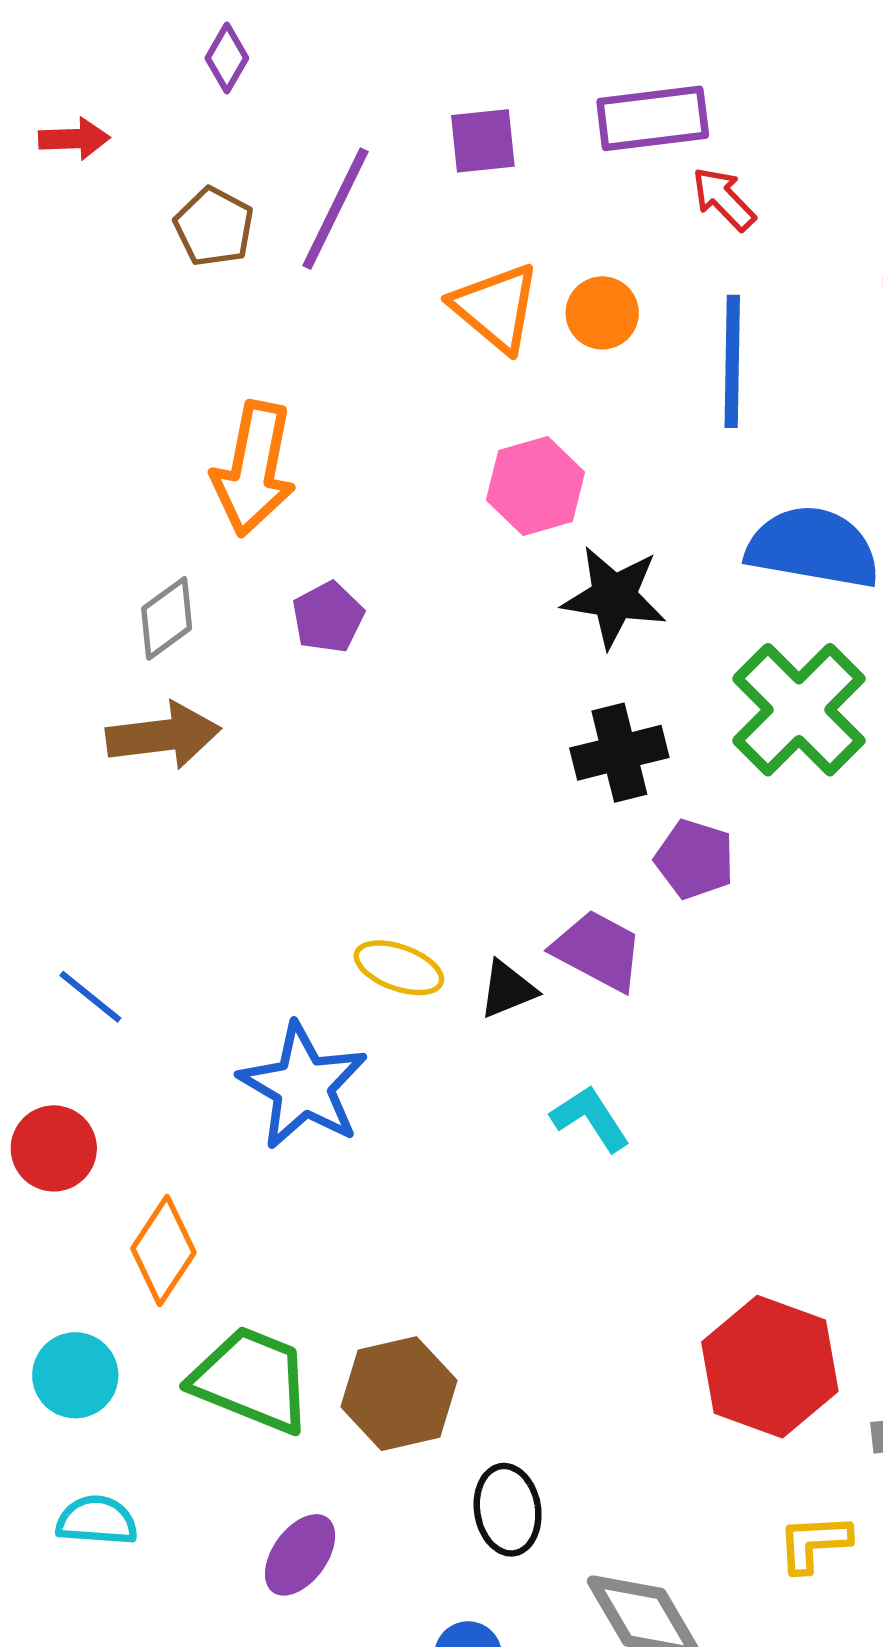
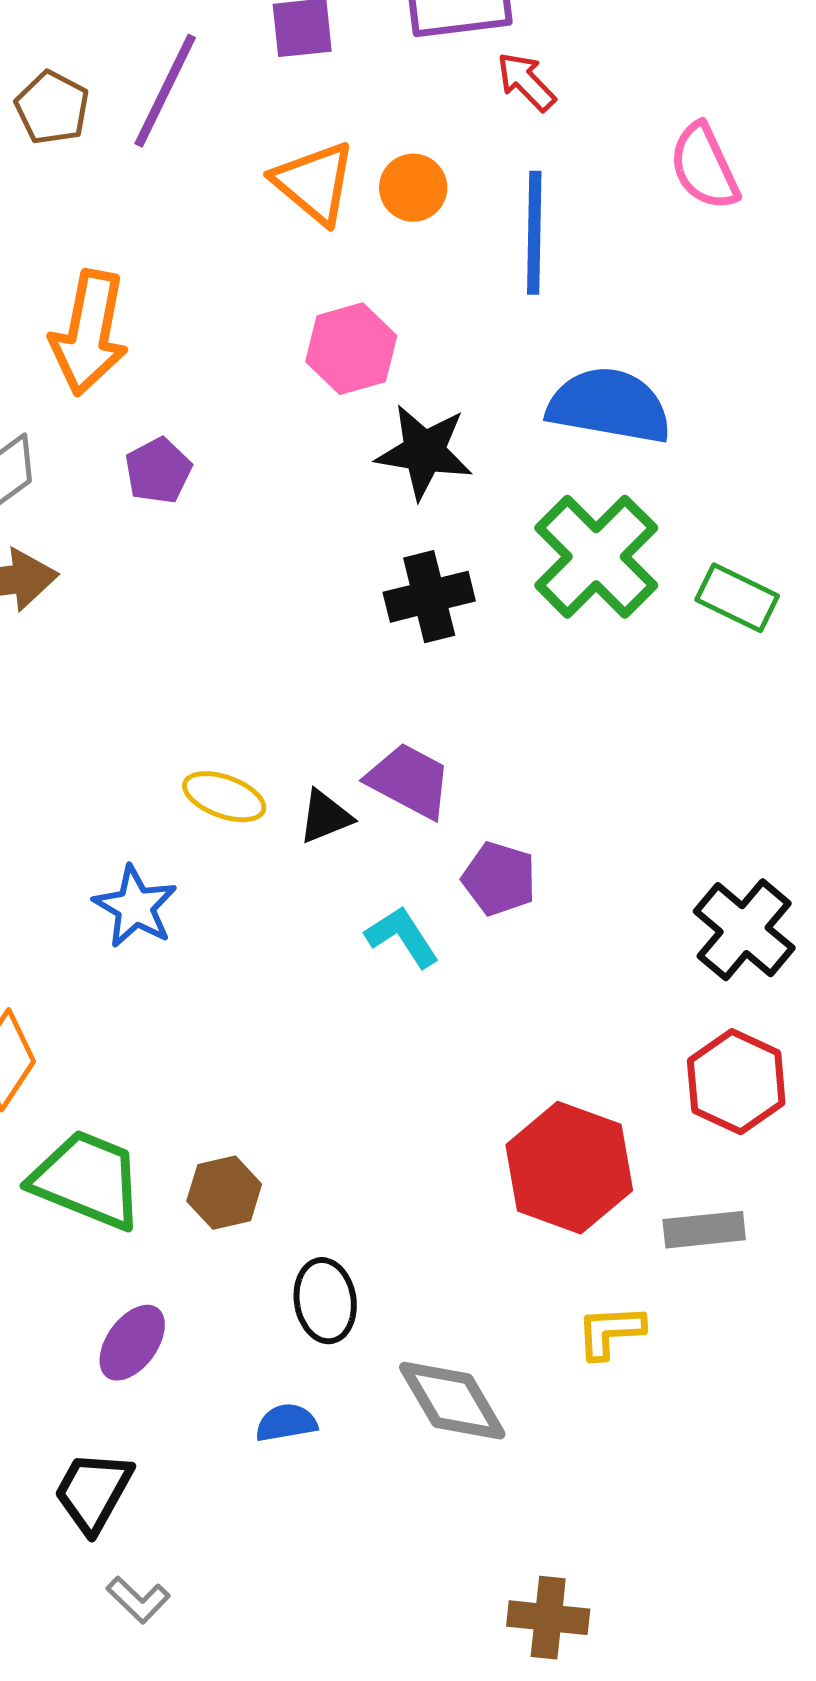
purple pentagon: (695, 859) -> (499, 879), moved
blue star: (303, 1086) -> (135, 907), size x0.7
brown hexagon: (399, 1394) -> (224, 1193), size x0.7

